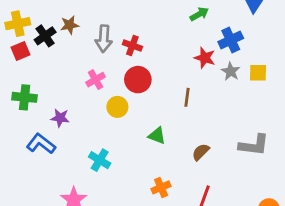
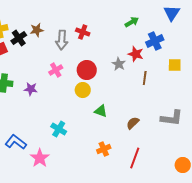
red cross: (132, 45) -> (83, 32), moved
gray star: (231, 71) -> (119, 64), moved
brown line: (187, 97) -> (145, 78), moved
yellow circle: (117, 107) -> (83, 90), moved
purple star: (60, 118) -> (31, 89), moved
blue L-shape: (41, 144) -> (16, 142), moved

